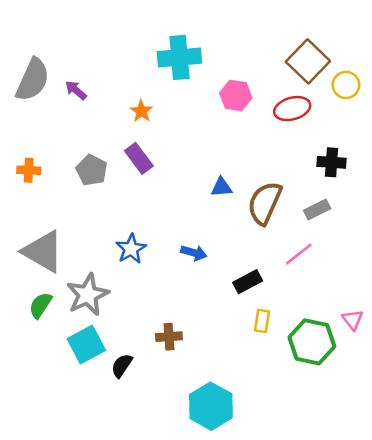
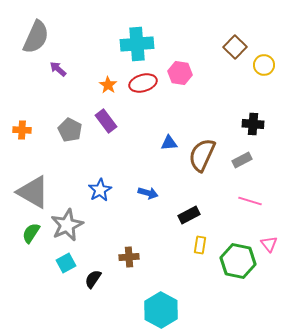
brown square: (308, 61) -> (235, 47), size x0.7
gray semicircle: (33, 80) -> (36, 37), moved
red ellipse: (292, 109) -> (143, 83), moved
pink line: (299, 254) -> (250, 201), moved, turned 55
cyan square: (86, 345) -> (66, 263), size x0.7

